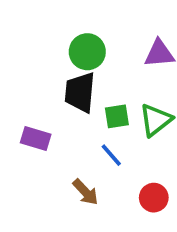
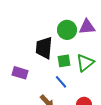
green circle: (87, 52) -> (67, 30), moved

